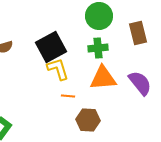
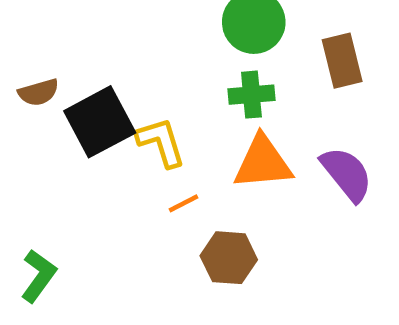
black square: (51, 47) -> (100, 122), moved
orange line: (68, 96) -> (184, 203), turned -32

